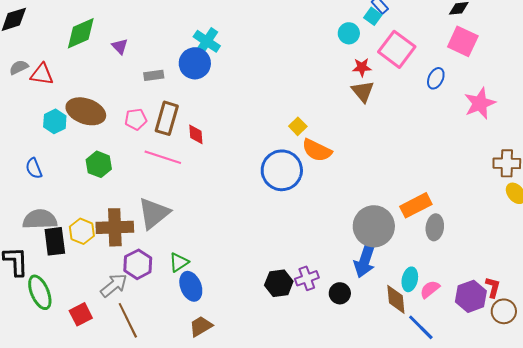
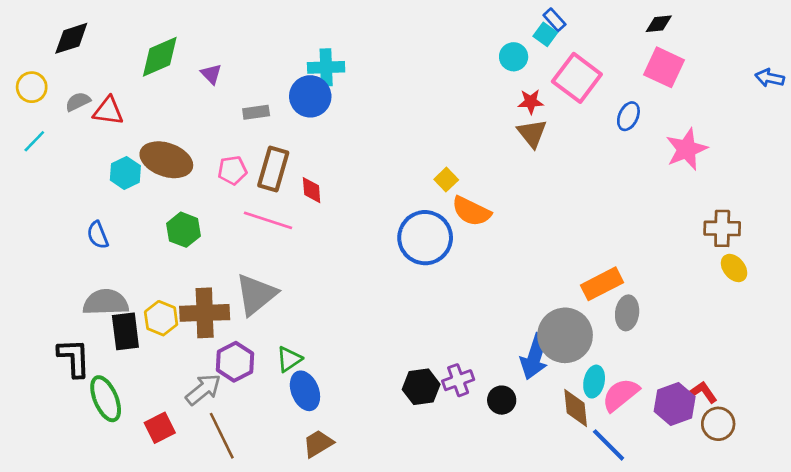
cyan cross: (207, 41) -> (326, 67), turned -36
gray circle: (374, 226) -> (565, 335), moved
red L-shape: (493, 287) -> (704, 392), turned -50
pink semicircle: (430, 289) -> (620, 395), size x1.4

